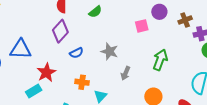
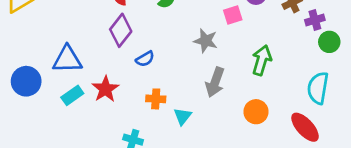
gray star: (109, 51) -> (206, 41), moved
gray arrow: (125, 73) -> (215, 82), size x1.5
cyan rectangle: (34, 91) -> (72, 95), moved

